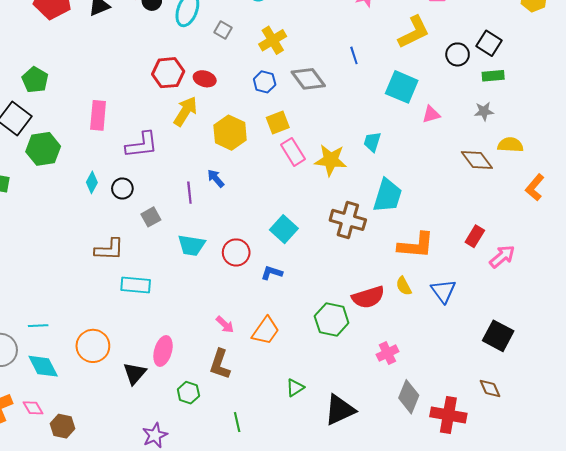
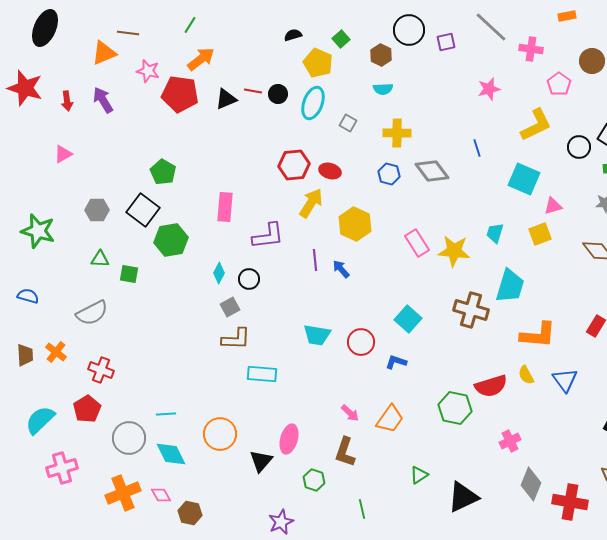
yellow cross: (273, 40) -> (397, 133), turned 32
yellow square: (278, 122) -> (540, 234), moved
purple line: (189, 193) -> (315, 260), moved
gray square: (151, 217) -> (230, 307), moved

